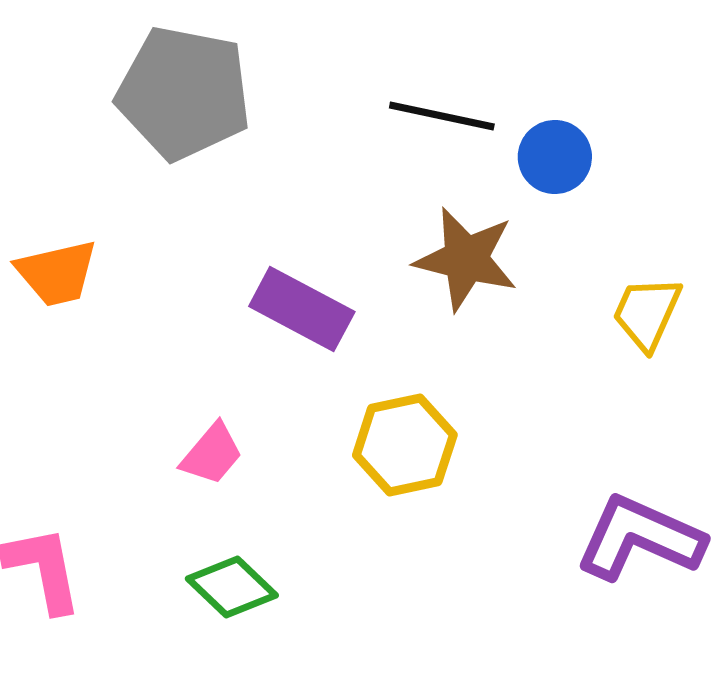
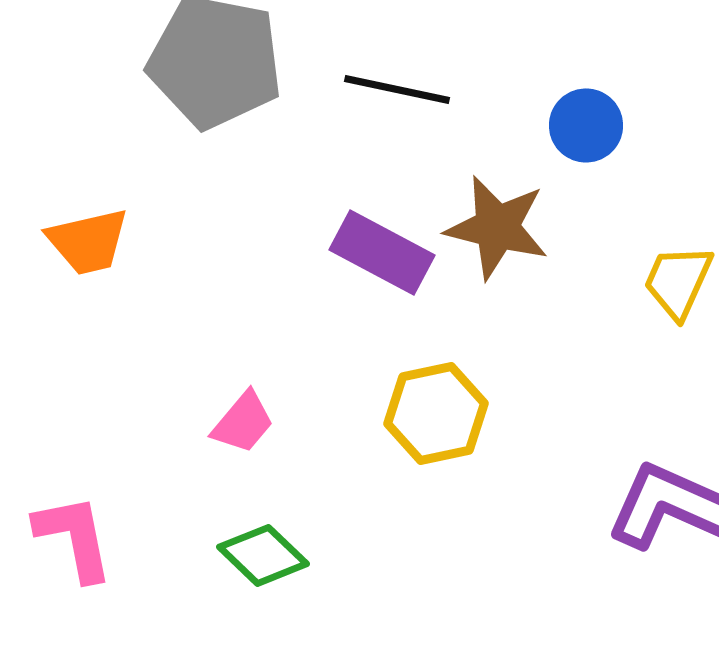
black line: (442, 116) -> (397, 89), moved
purple rectangle: (302, 309) -> (382, 252), moved

